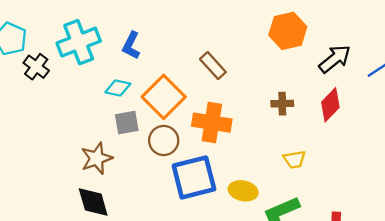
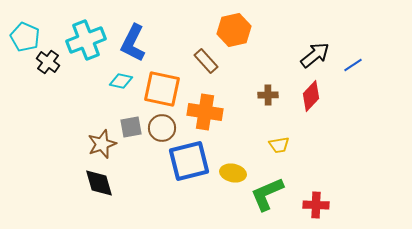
orange hexagon: (288, 31) -> (234, 30), moved
blue L-shape: (131, 45) -> (133, 43), size x1.5
orange square: (164, 97) -> (162, 89), turned -33
gray square: (127, 123) -> (131, 127), moved

